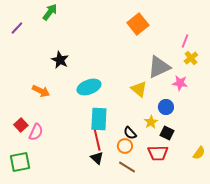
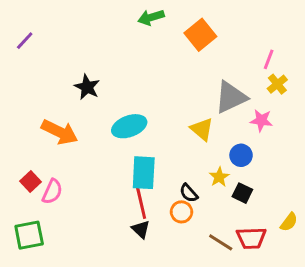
green arrow: (50, 12) -> (151, 17), moved, turned -144
orange arrow: (41, 91) -> (60, 132), size x1.4
red trapezoid: (158, 153) -> (251, 238), moved
brown line: (127, 167) -> (221, 242), moved

